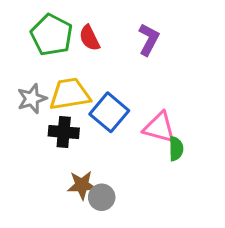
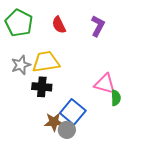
green pentagon: (52, 35) -> (19, 23), moved
blue square: (109, 112) -> (73, 112), moved

